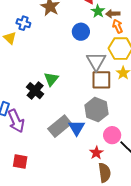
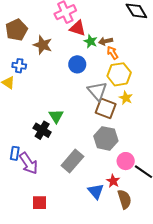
brown square: (101, 80) -> (106, 108), turned 30
blue triangle: (77, 128) -> (96, 191), moved

